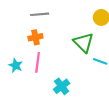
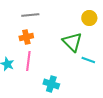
cyan cross: (62, 86) -> (51, 84), turned -35

